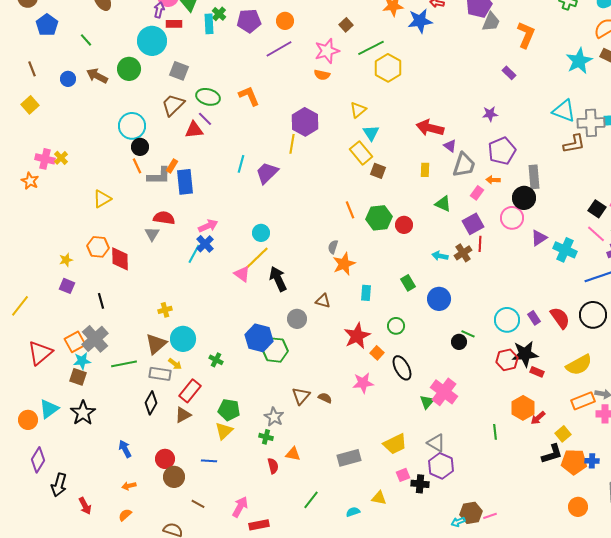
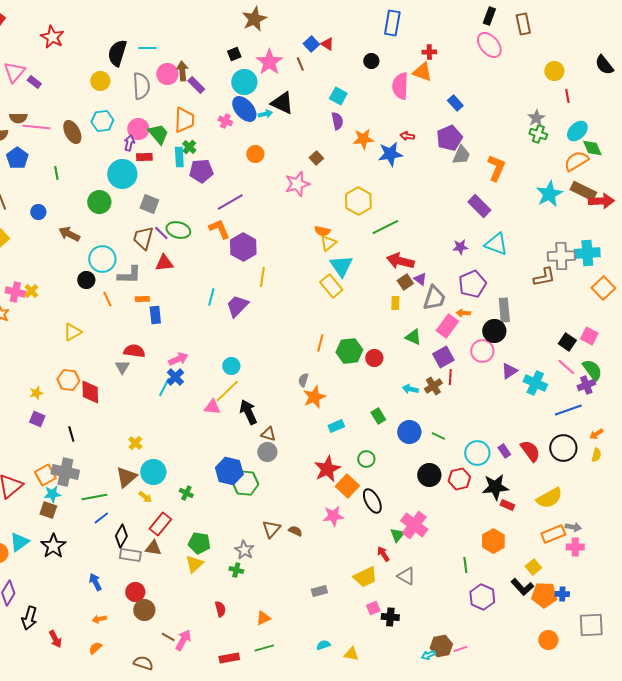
purple pentagon: (249, 21) -> (201, 171), moved
green line: (86, 40) -> (56, 173), turned 32
green line: (371, 48) -> (385, 227), moved
purple line: (279, 49) -> (230, 202), moved
purple rectangle: (509, 73) -> (479, 206), size x1.6
orange semicircle: (322, 75) -> (322, 231), moved
brown arrow: (97, 76) -> (69, 234), moved
brown trapezoid: (173, 105) -> (143, 238), turned -30
cyan triangle: (564, 111) -> (496, 244), moved
purple line: (205, 119) -> (161, 233), moved
purple hexagon: (305, 122) -> (243, 247), moved
cyan triangle: (371, 133) -> (341, 266), size x1.4
black circle: (140, 147) -> (86, 280), moved
orange rectangle: (172, 166) -> (142, 299), turned 56
brown square: (378, 171) -> (405, 282), moved, turned 35
gray L-shape: (159, 176) -> (129, 275), moved
blue rectangle: (185, 182) -> (155, 315), size x0.7
pink rectangle: (477, 193) -> (447, 326), size x1.6
orange line: (350, 210) -> (320, 343), turned 36
pink triangle: (242, 274) -> (212, 407), turned -30
cyan rectangle: (366, 293) -> (336, 426), turned 63
brown triangle: (323, 301) -> (268, 434), moved
yellow cross: (165, 310) -> (135, 443), turned -32
green line: (468, 334) -> (438, 436), moved
gray cross: (95, 339) -> (65, 472), turned -36
black circle: (459, 342) -> (429, 475), size x1.5
orange square: (377, 353) -> (347, 486), size x1.6
red hexagon: (507, 360) -> (459, 479), moved
gray rectangle: (160, 374) -> (130, 555), moved
brown triangle: (183, 415) -> (153, 548), turned 36
red arrow: (538, 418) -> (383, 554), moved, turned 98
orange triangle: (293, 454) -> (263, 618), moved, turned -35
black L-shape: (552, 454) -> (522, 587), turned 65
gray rectangle: (349, 458) -> (319, 591), size x0.7
blue line: (209, 461) -> (101, 518), moved, turned -42
red semicircle: (273, 466) -> (220, 609), moved
purple hexagon: (441, 466) -> (482, 597), moved
yellow triangle: (379, 498) -> (351, 654), moved
green line: (311, 500) -> (264, 648), moved, turned 36
pink arrow: (240, 507) -> (183, 640), moved

